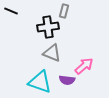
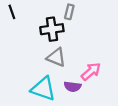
black line: (11, 11) -> (12, 12), turned 48

